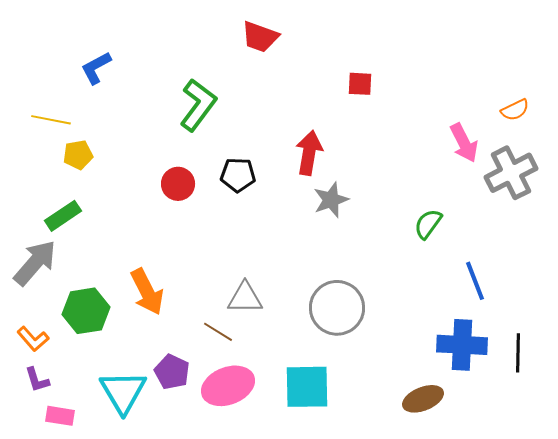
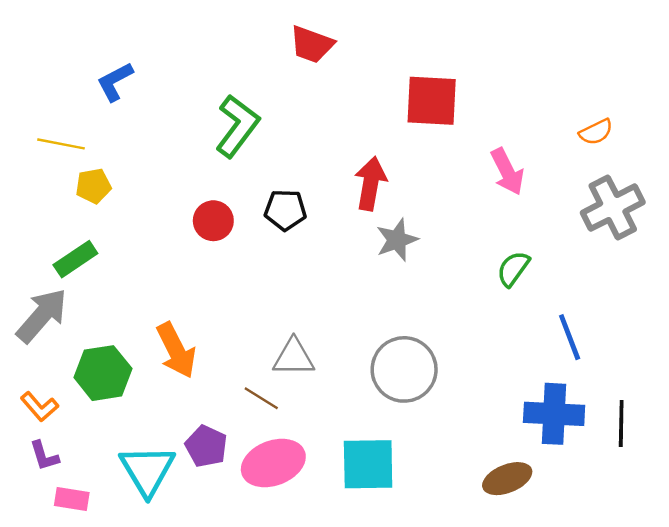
red square: (360, 84) -> (432, 101), size x1.8
orange semicircle: (515, 110) -> (596, 132), moved
pink arrow: (464, 143) -> (507, 172), moved

